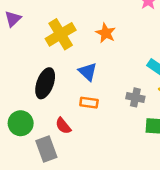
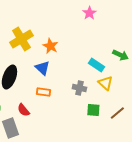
orange star: (106, 33) -> (50, 46), moved

